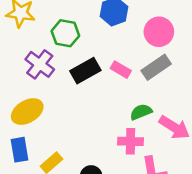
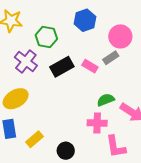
gray rectangle: (156, 67) -> (111, 58), moved, size x0.7

